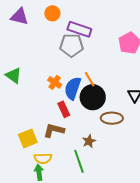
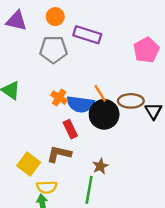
gray pentagon: (72, 45) -> (53, 50), moved
blue semicircle: (73, 88) -> (80, 104), turned -100
brown ellipse: (112, 118) -> (131, 101), moved
yellow square: (28, 138) -> (29, 164), turned -30
green line: (79, 161) -> (89, 190), turned 30

